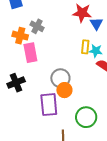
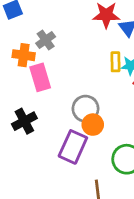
gray cross: (37, 26) -> (46, 40), turned 32
purple rectangle: (49, 105) -> (73, 147), turned 35

